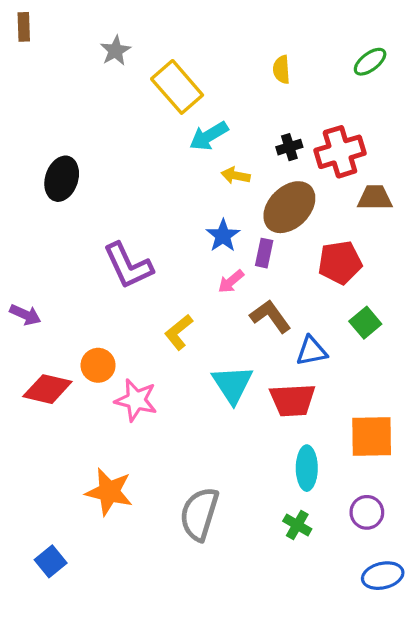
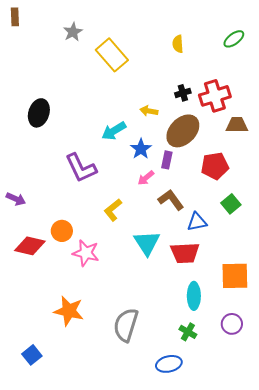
cyan arrow: (209, 136) -> (114, 131), moved
blue ellipse: (383, 576) -> (169, 364), moved

